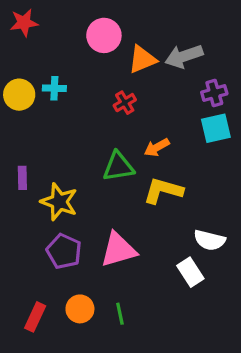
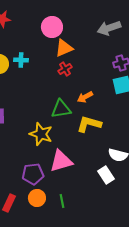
gray arrow: (184, 56) -> (109, 28), moved
orange triangle: (142, 59) -> (64, 48), moved
yellow star: (59, 202) -> (41, 134), moved
purple pentagon: (64, 251) -> (33, 174), moved, turned -30

